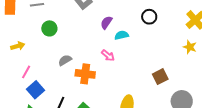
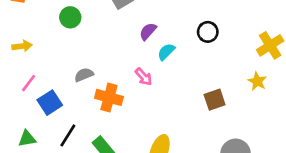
green circle: (49, 28) -> (70, 17), moved
cyan semicircle: (122, 35) -> (166, 52), turned -40
brown square: (160, 77) -> (215, 100), moved
blue square: (35, 90) -> (50, 103), moved

